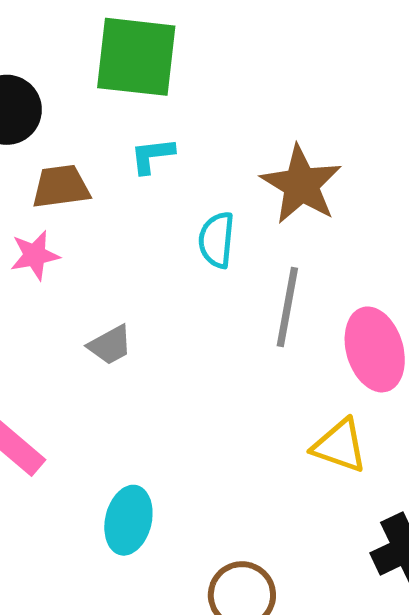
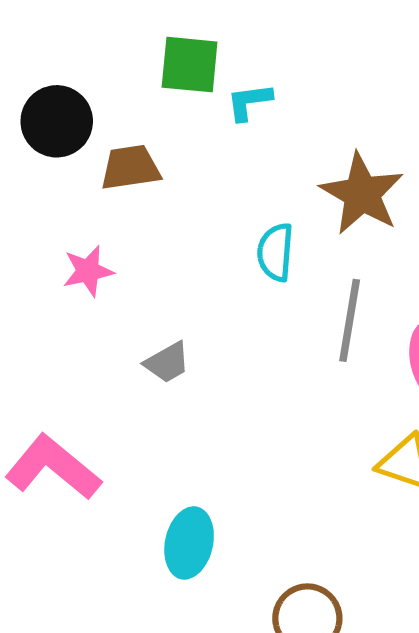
green square: (136, 57) -> (190, 65), size x0.7
cyan L-shape: (152, 156) -> (249, 102), moved
brown trapezoid: (61, 187) -> (130, 168), moved

